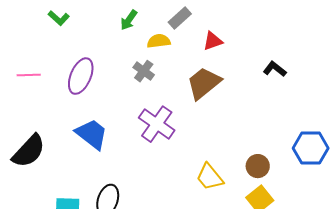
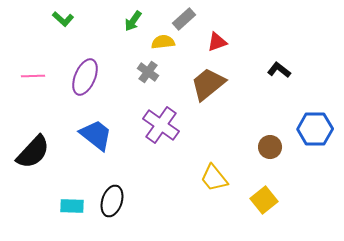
blue hexagon: (311, 148) -> (315, 129), moved
brown circle: (258, 166) -> (270, 147), moved

